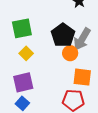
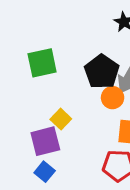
yellow square: (26, 53) -> (61, 119), moved

